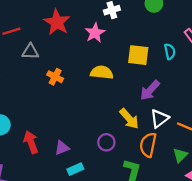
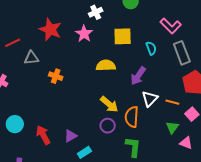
cyan semicircle: (170, 52) -> (151, 48), moved
yellow square: (138, 55) -> (123, 36), moved
yellow semicircle: (102, 72) -> (106, 65), moved
yellow arrow: (129, 119) -> (109, 104), moved
orange semicircle: (148, 145) -> (132, 117), moved

